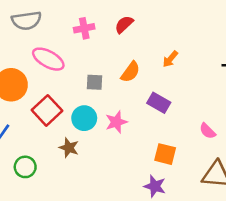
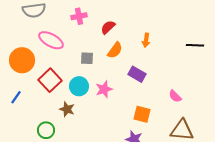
red semicircle: (124, 24) -> (108, 27), moved
orange arrow: (170, 59) -> (146, 40), turned -32
green circle: (25, 167) -> (46, 130), moved

